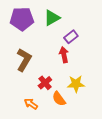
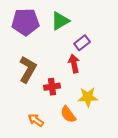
red cross: (45, 83) -> (52, 87), moved, turned 32

